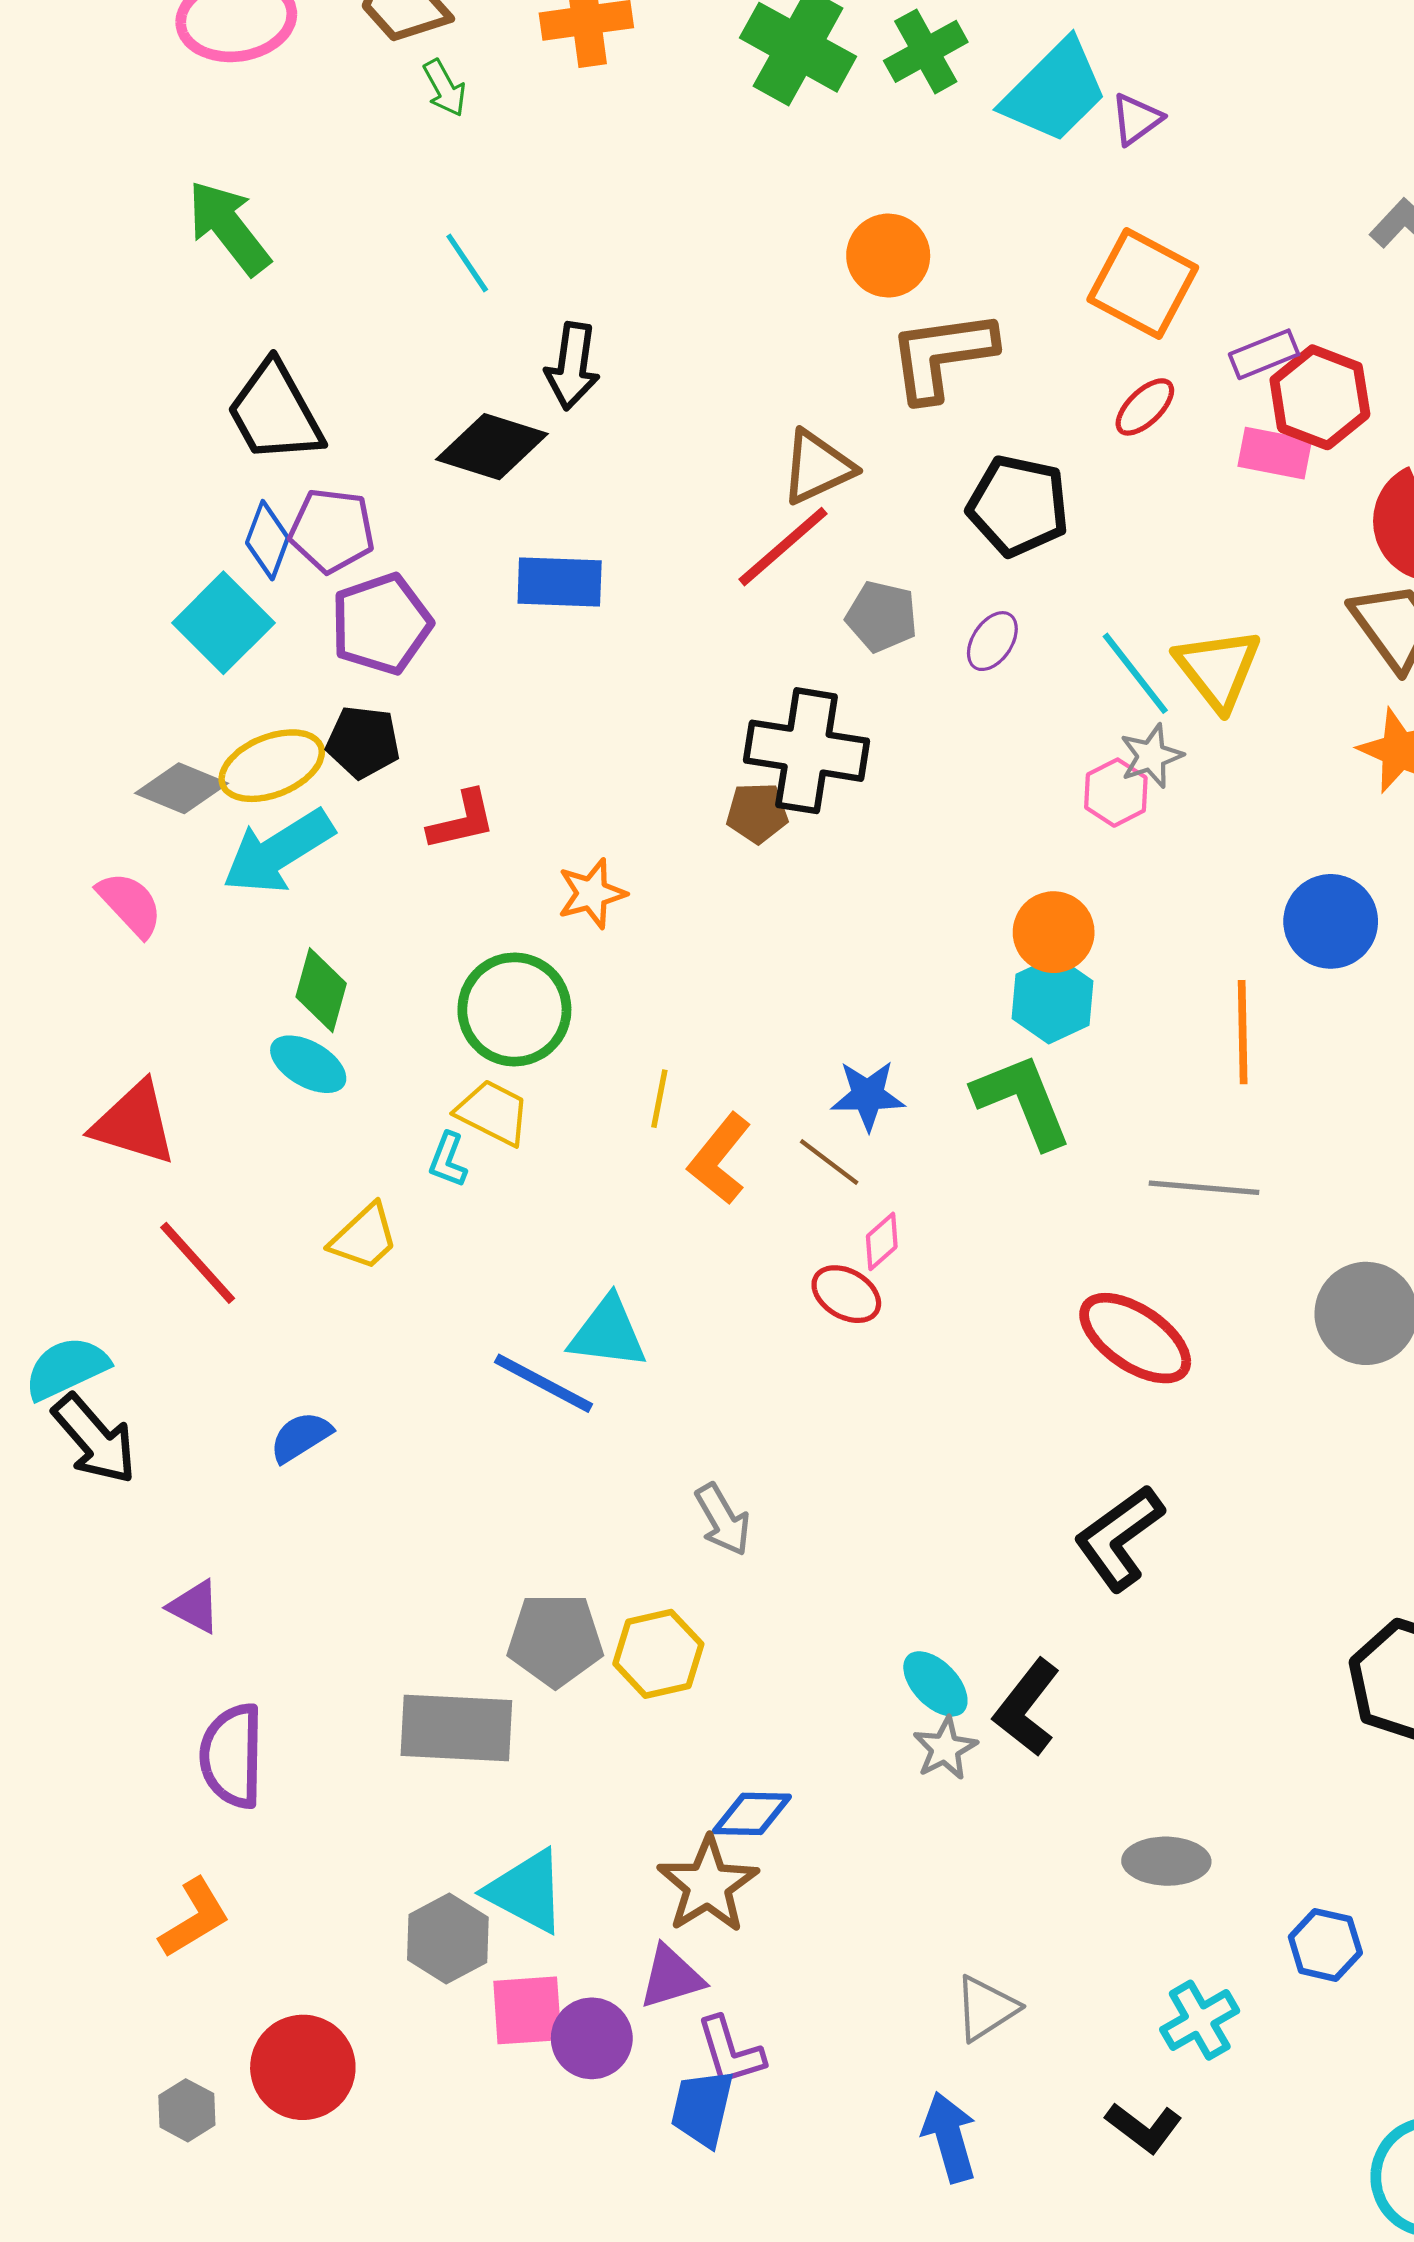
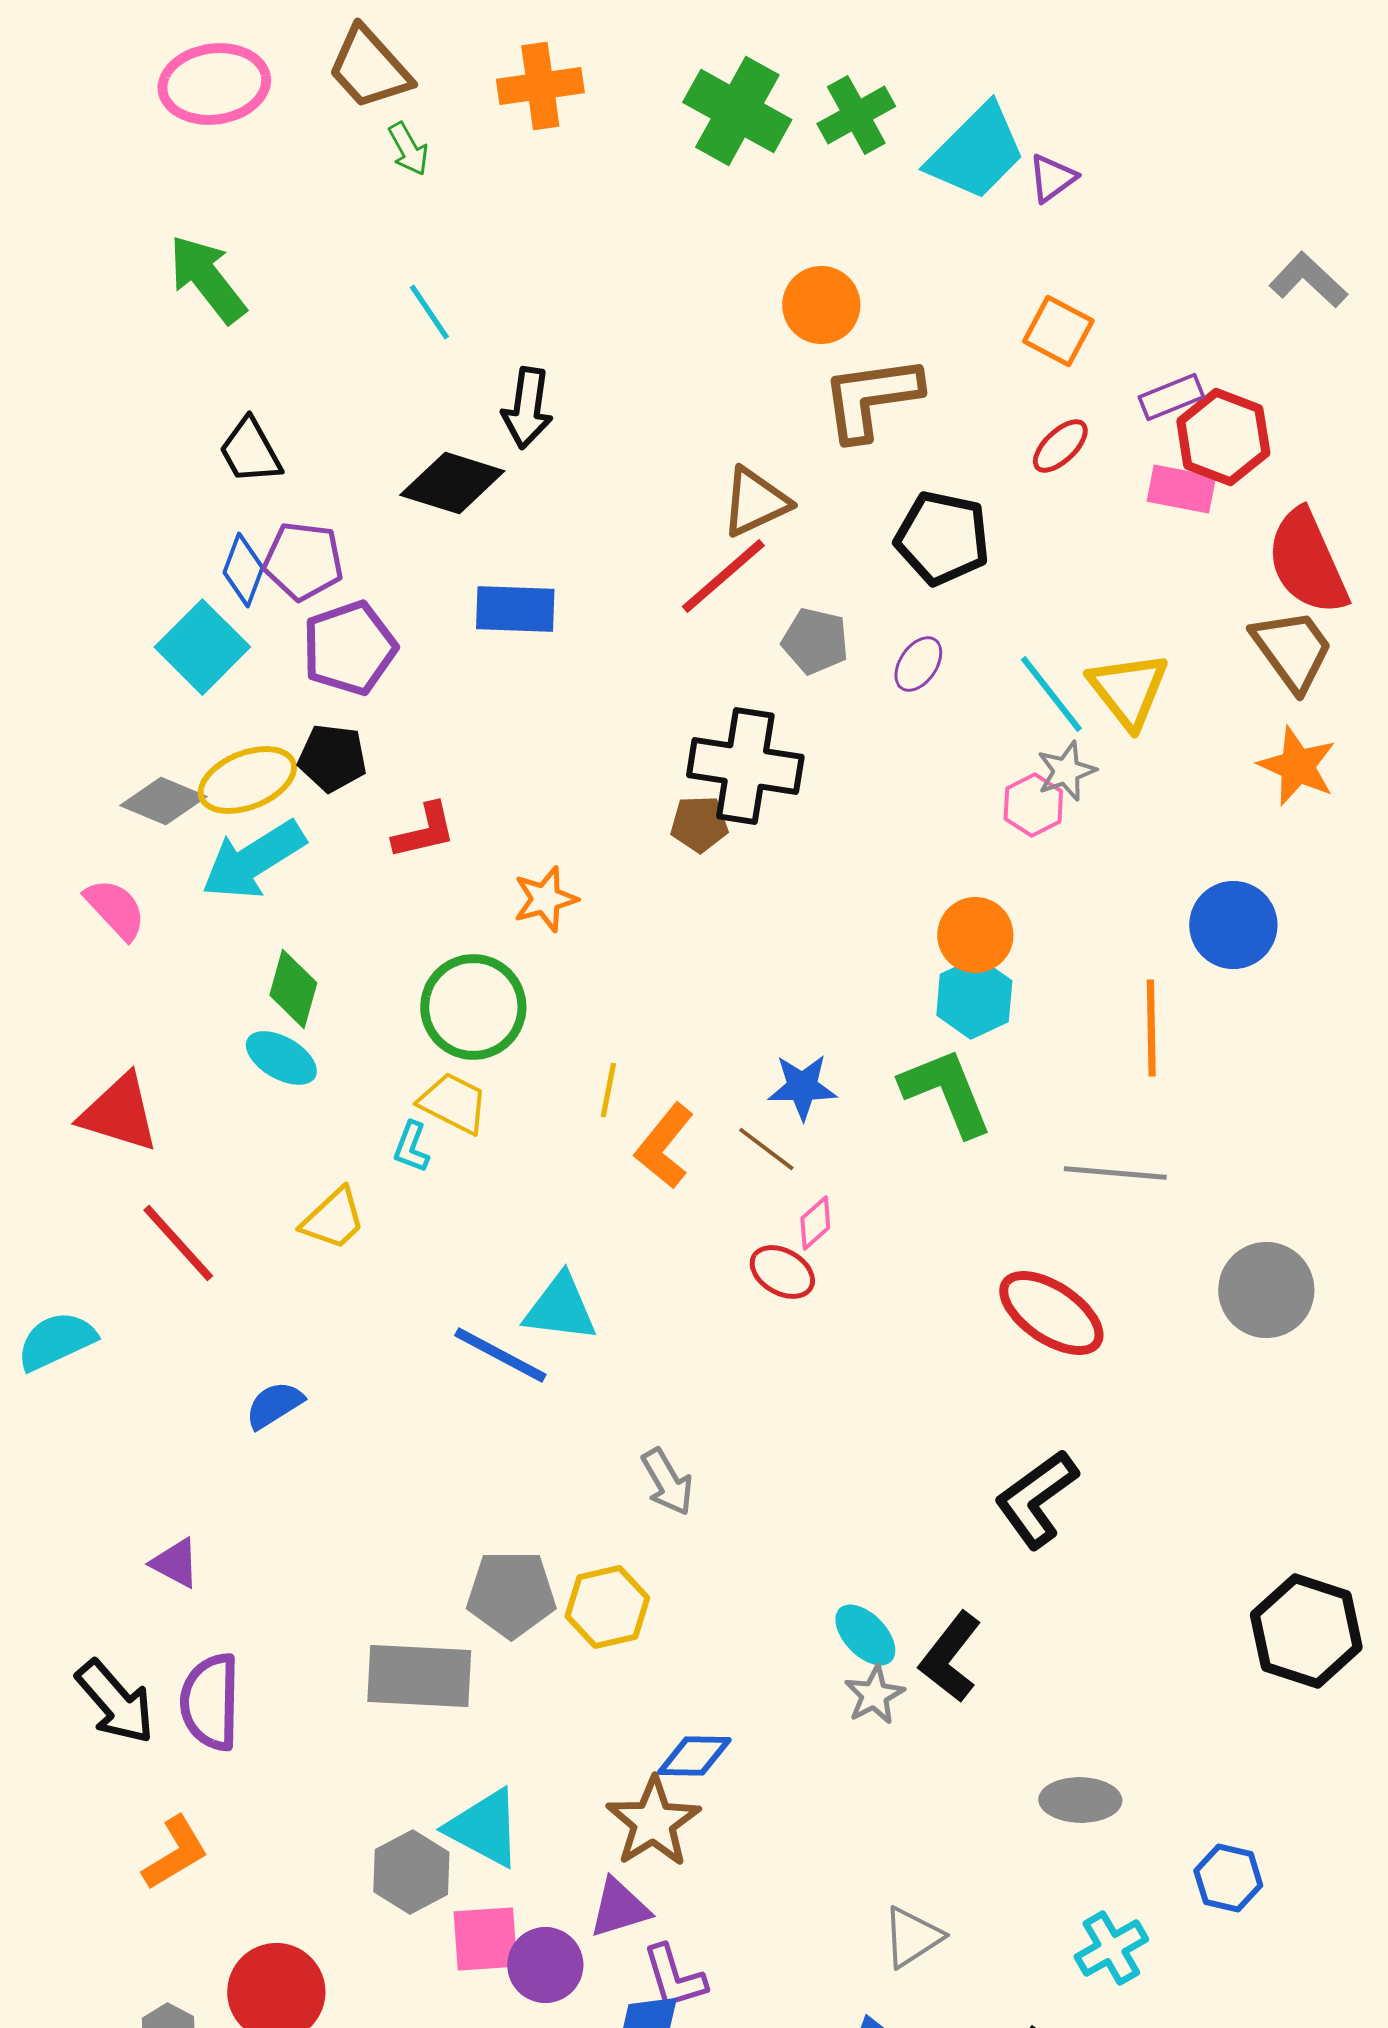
orange square: (1143, 283) -> (1058, 331), size x0.7
black trapezoid: (275, 412) -> (250, 451), size x0.7
black arrow: (95, 1439) -> (115, 1702), moved

